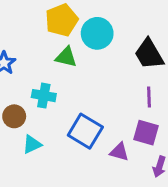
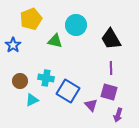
yellow pentagon: (62, 20) -> (31, 19), moved
cyan cross: (44, 96) -> (46, 78), moved
purple triangle: (119, 152) -> (91, 105), turned 32

